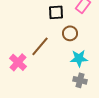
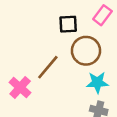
brown circle: (70, 33) -> (86, 51), size x1.5

